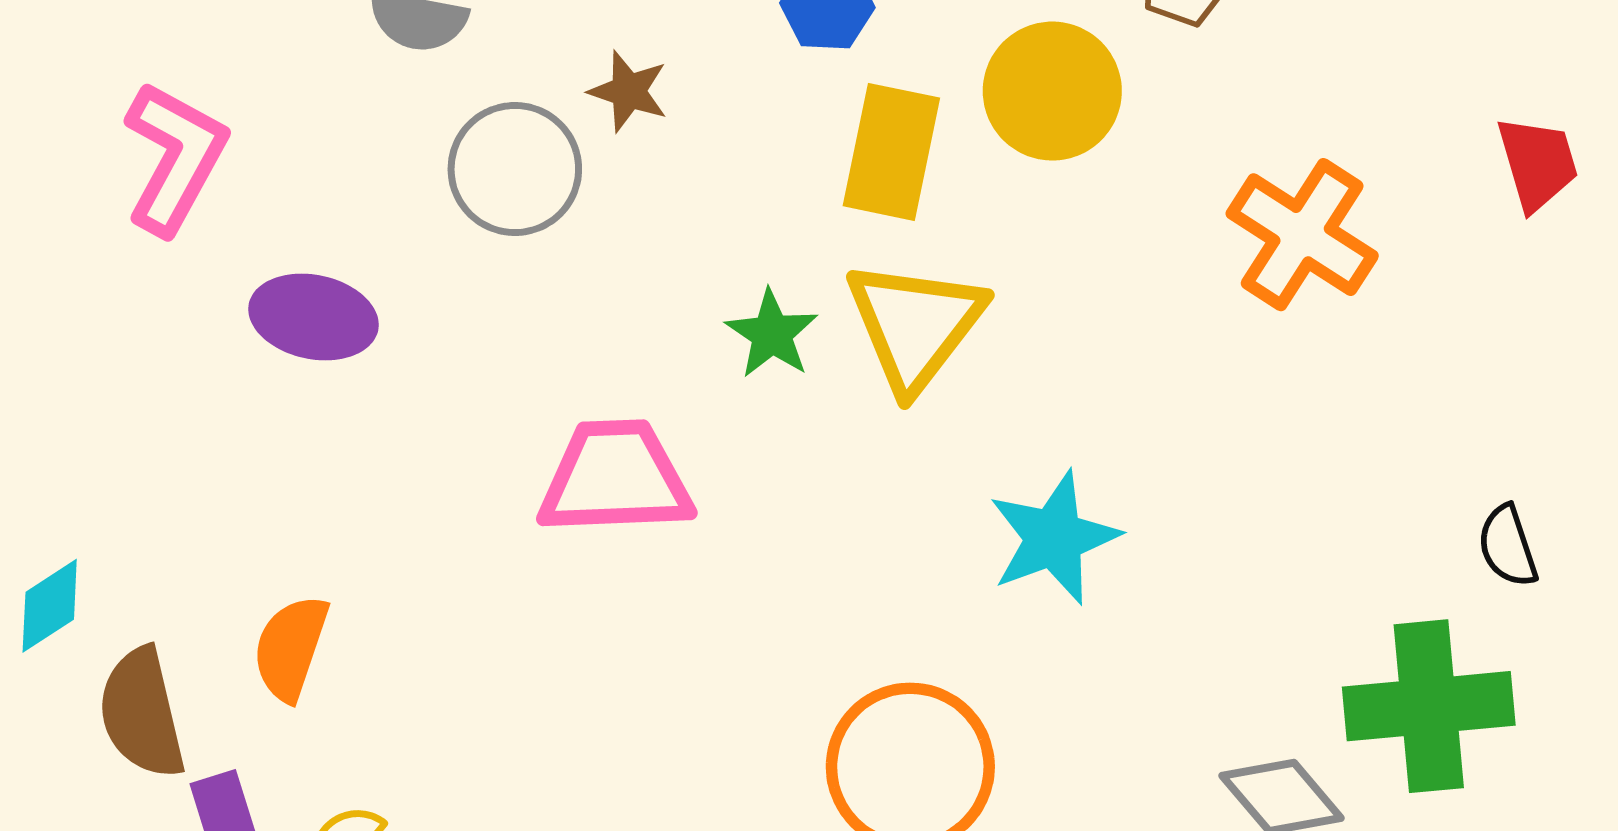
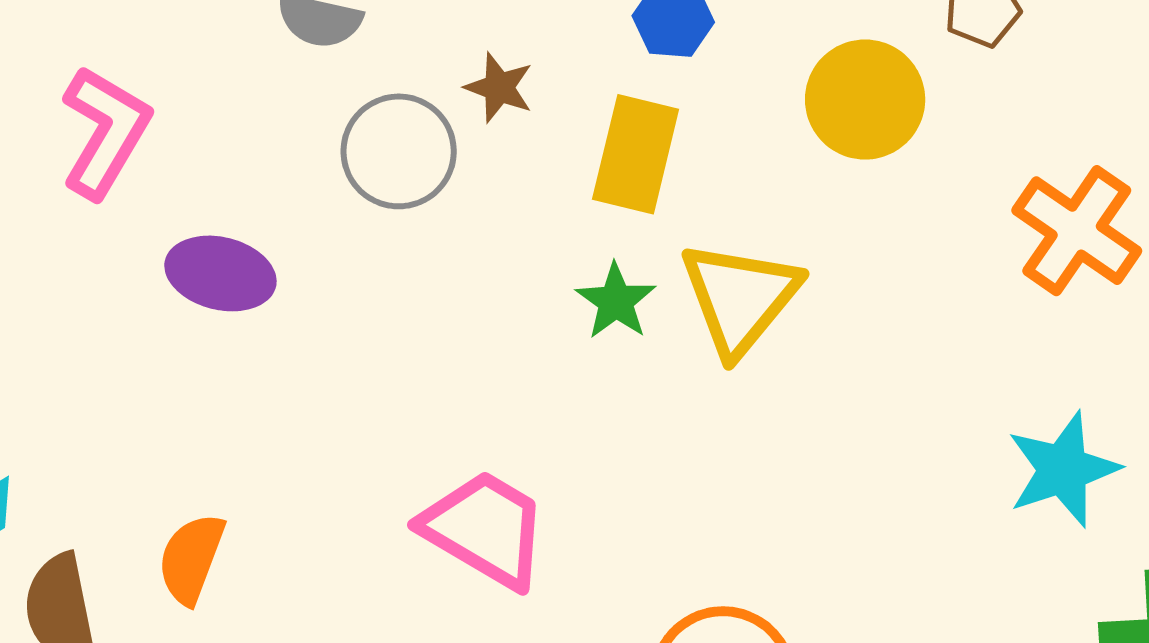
yellow rectangle: (891, 152) -> (636, 154), moved
pink trapezoid: (615, 478) -> (485, 529), moved, turned 31
cyan star: (1054, 538) -> (1063, 469), moved

